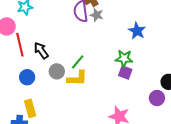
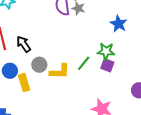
green line: (78, 62) -> (84, 63), moved
yellow rectangle: (30, 108) -> (24, 83), moved

